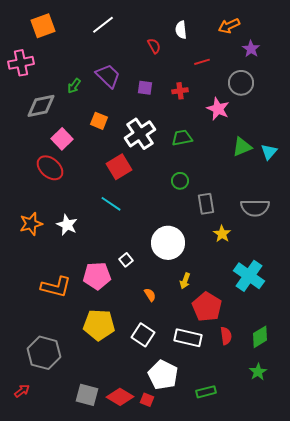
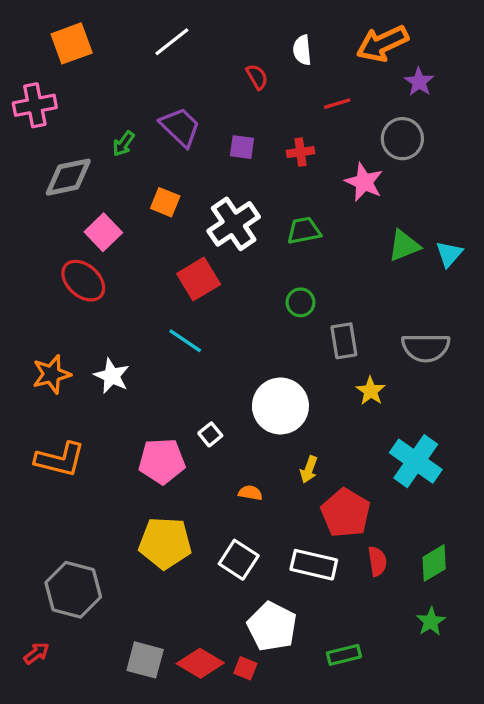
orange arrow: (229, 26) -> (382, 43), size x1.4
orange L-shape: (56, 287) -> (60, 459), moved
orange semicircle: (150, 295) -> (250, 493), turned -48

